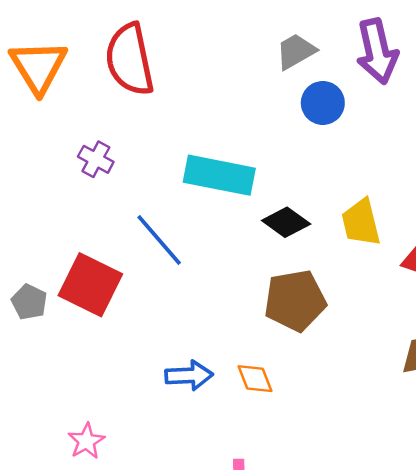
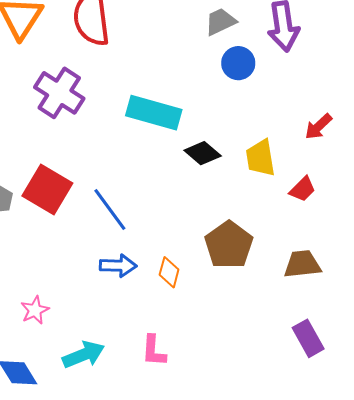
purple cross: (96, 159) -> (59, 93), size x1.8
blue line: (159, 240) -> (110, 209), moved
brown pentagon: (295, 301) -> (229, 245), moved, turned -30
orange diamond: (255, 379) -> (169, 272), turned 32

